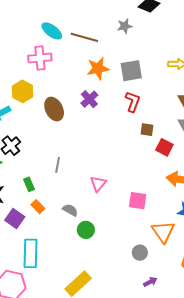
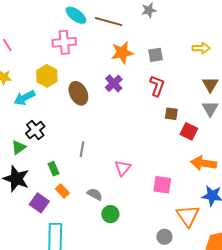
gray square: (131, 71) -> (156, 55), size x0.7

